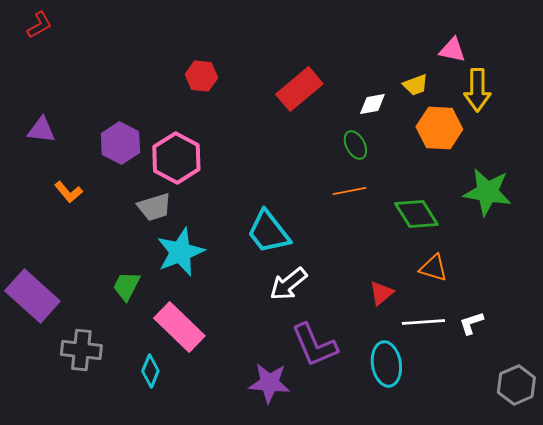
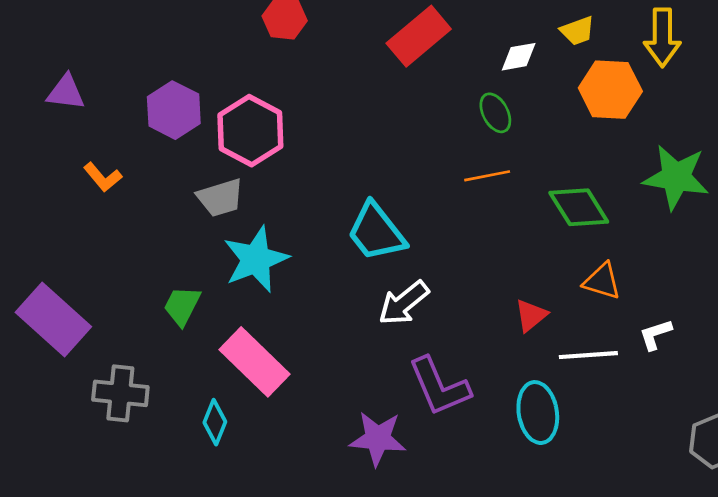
white L-shape: (471, 323) -> (655, 335), moved

